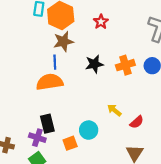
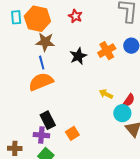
brown star: (63, 41) -> (45, 42), turned 30
cyan circle: (89, 130) -> (122, 113), moved

